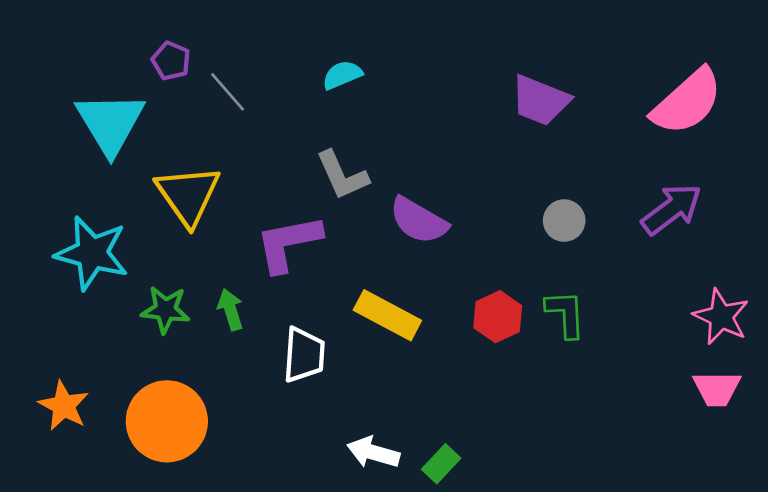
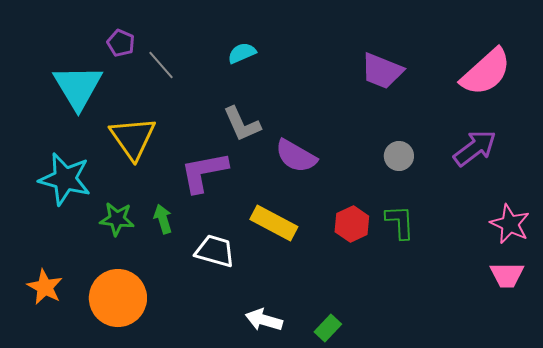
white trapezoid: (304, 355) -> (215, 251), turned -78
green rectangle: (441, 464) -> (328, 328), moved

